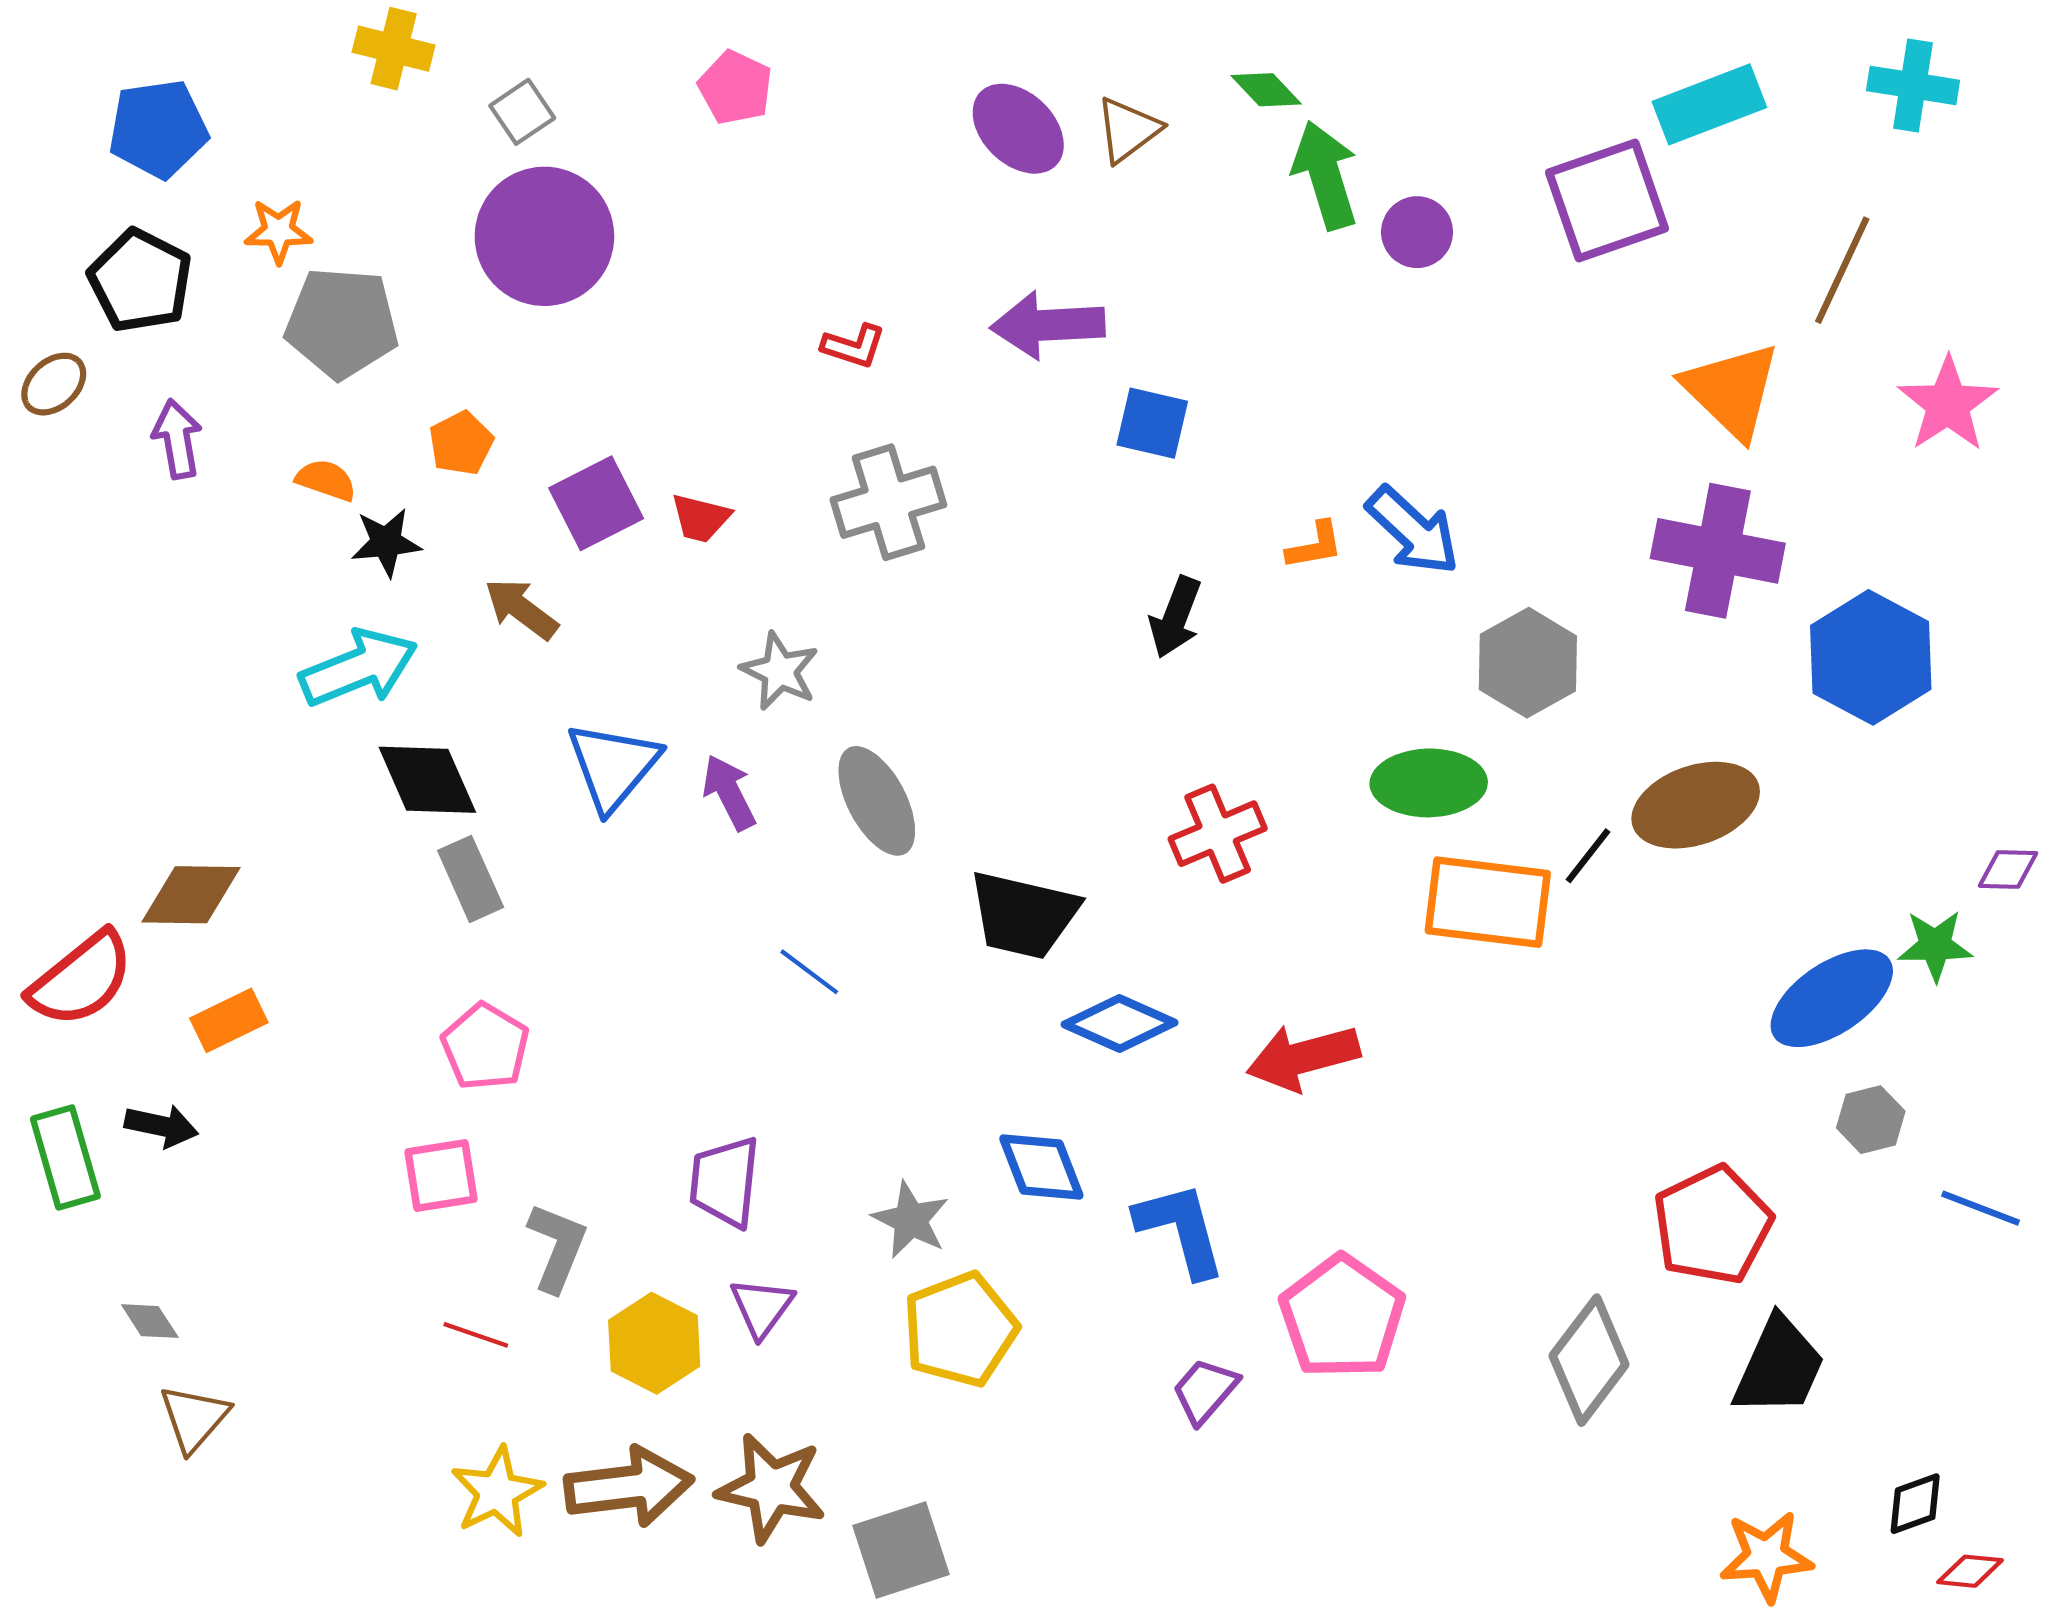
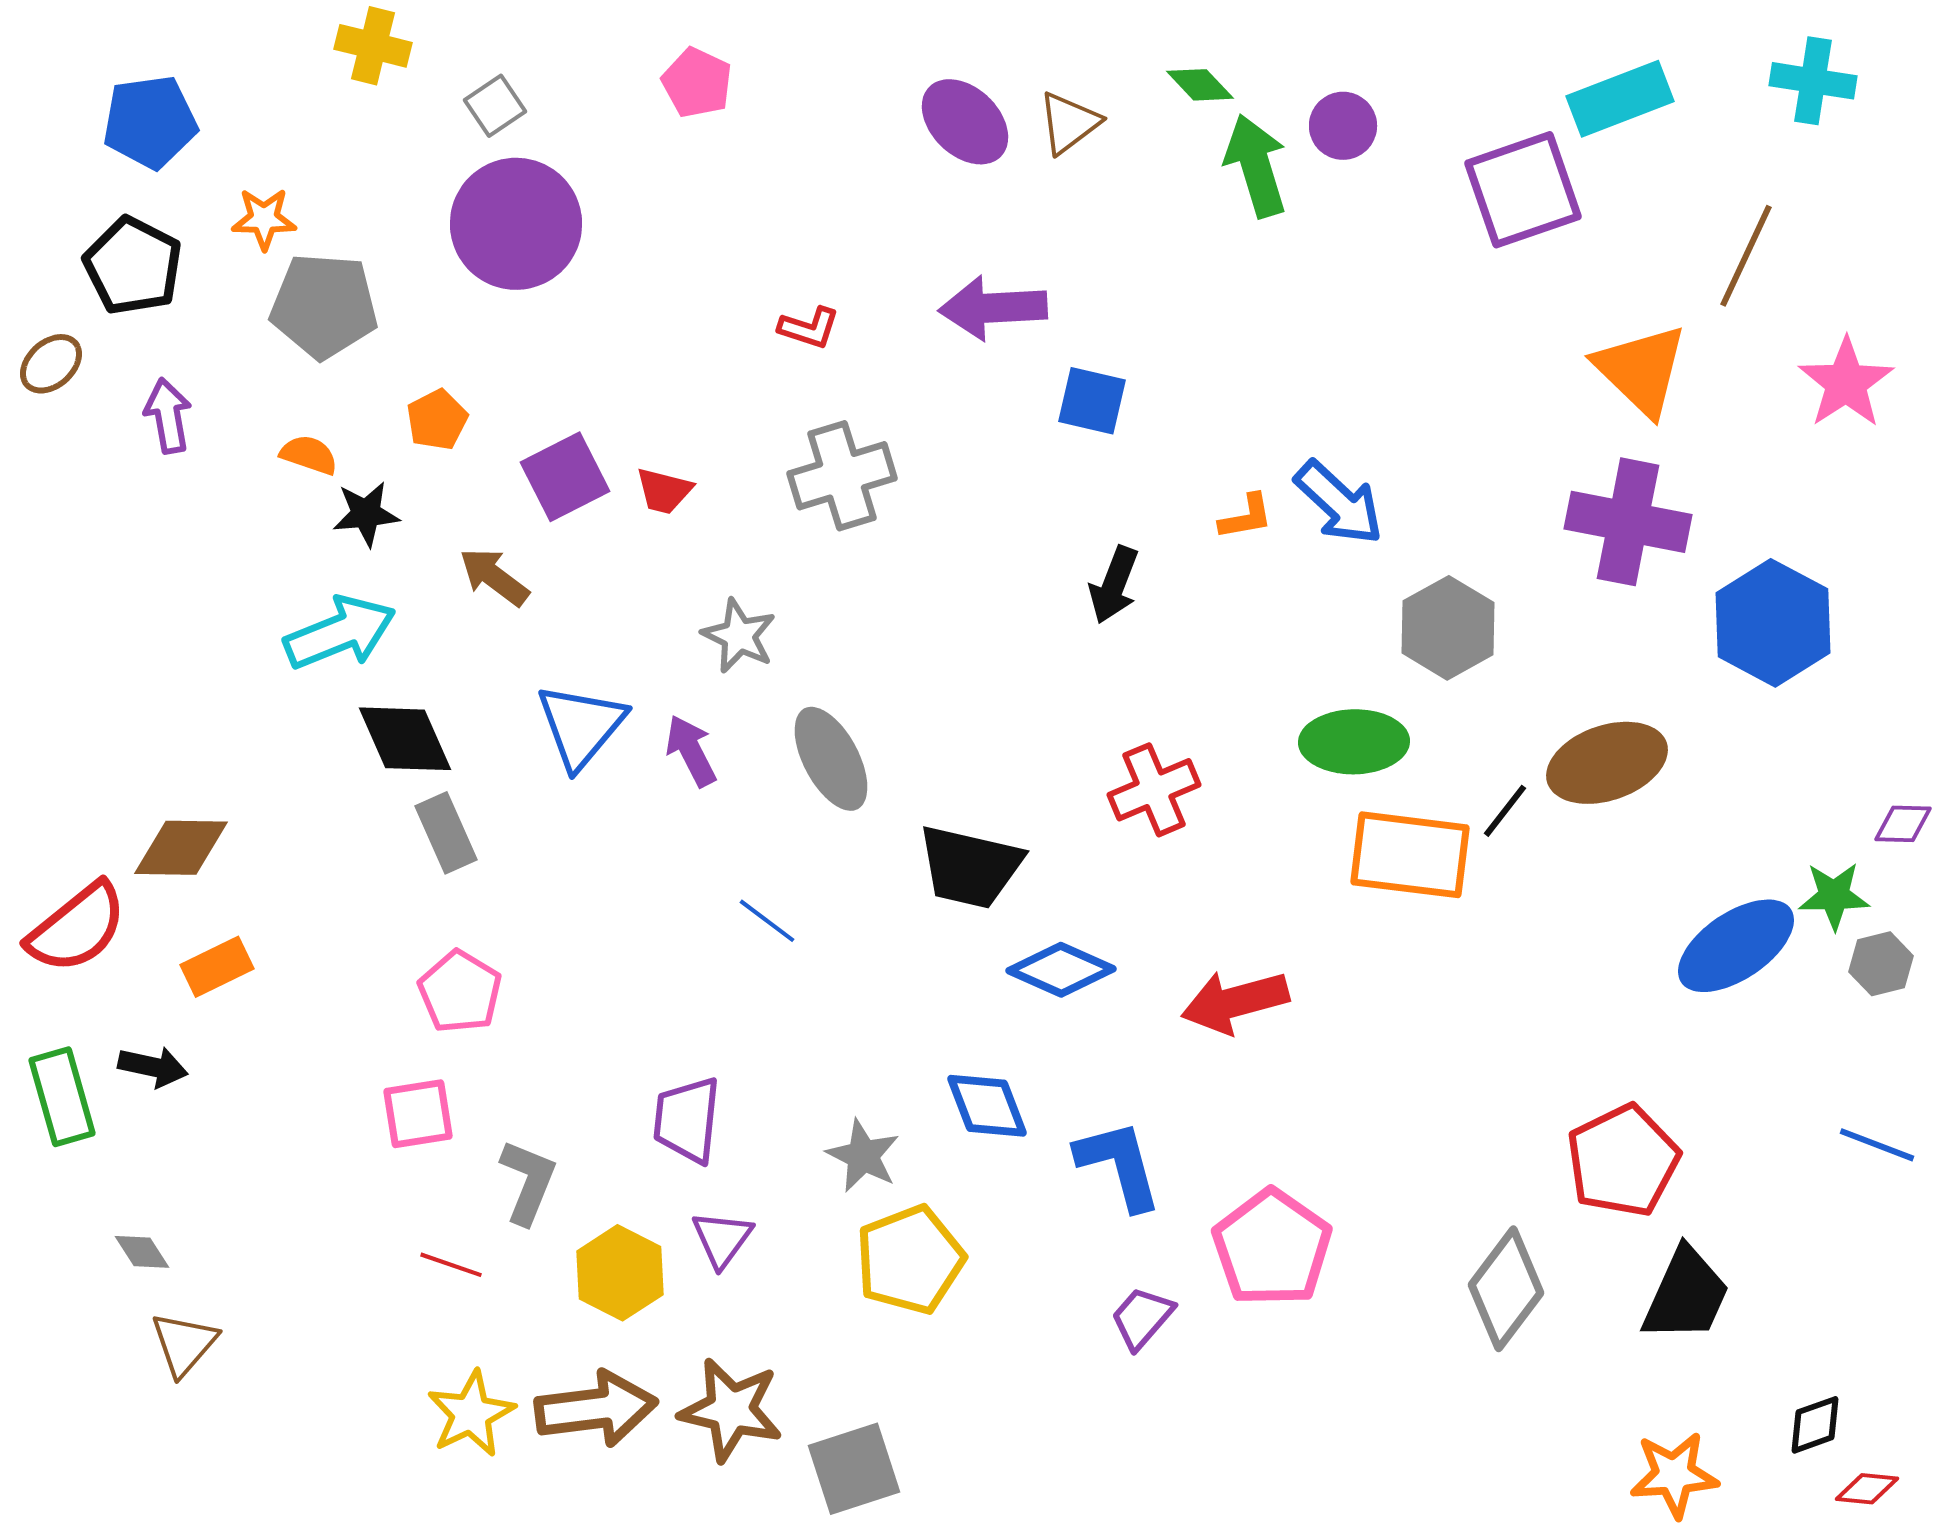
purple circle: (1417, 232) -> (1343, 126), moved
gray hexagon: (1871, 1120) -> (1881, 964), moved

